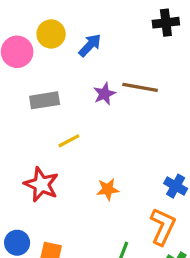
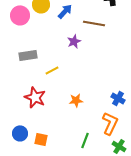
brown line: (140, 87) -> (94, 23), moved
gray rectangle: (45, 100) -> (28, 55), moved

